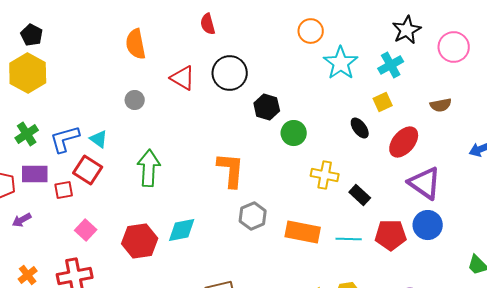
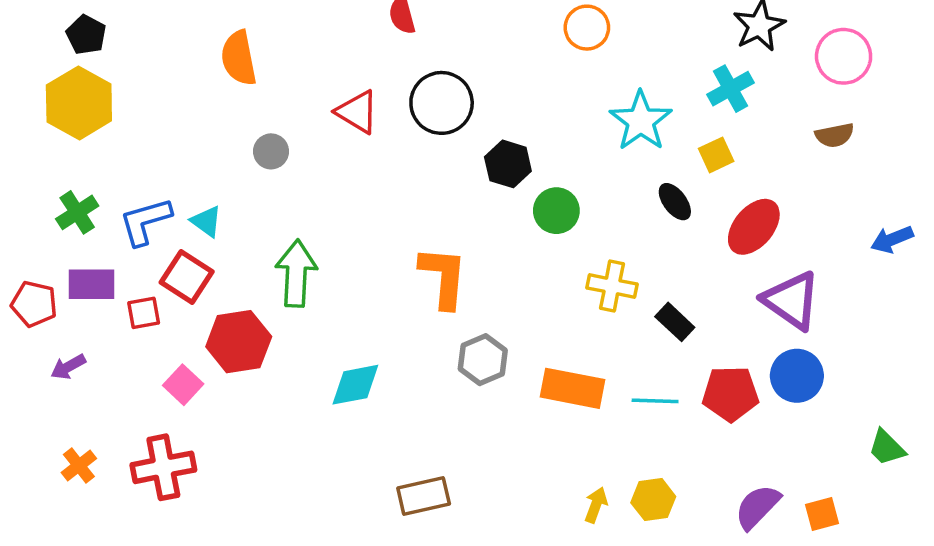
orange semicircle: (136, 44) -> (239, 58), moved
cyan star: (341, 63) -> (641, 121), moved
brown semicircle: (441, 105) -> (835, 135), moved
red hexagon: (140, 241) -> (239, 342), moved

